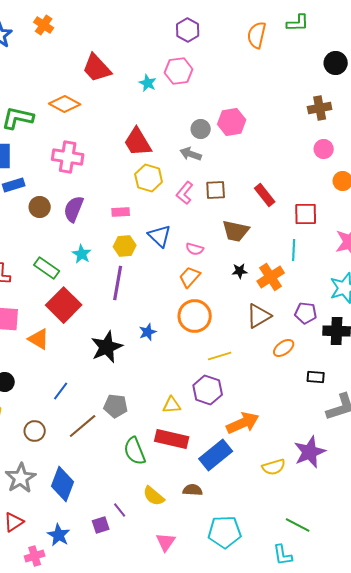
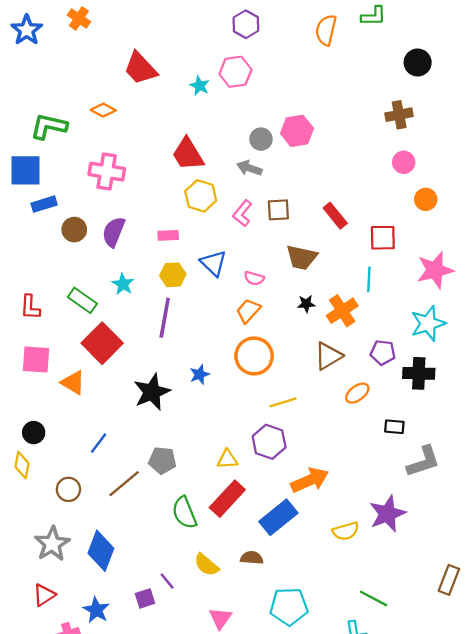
orange diamond: (65, 104) -> (103, 110), size x0.7
red rectangle: (172, 439) -> (227, 499), turned -60

